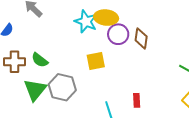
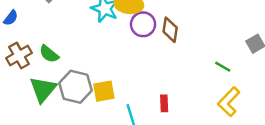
yellow square: (96, 61) -> (104, 91), moved
brown cross: (15, 62) -> (19, 56), turned -30

